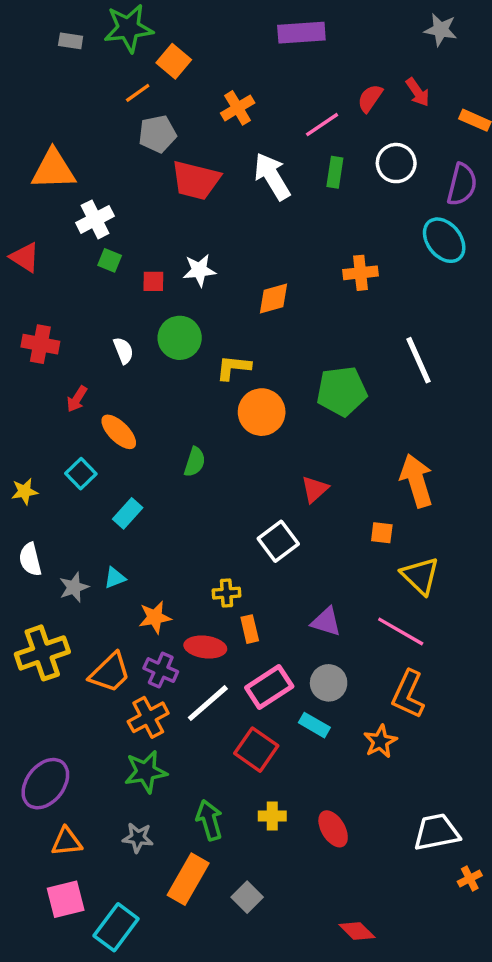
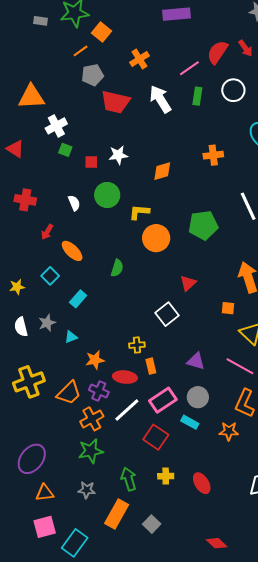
red semicircle: (370, 98) -> (217, 52), size x1.4
gray star: (74, 587) -> (47, 323), moved
orange star: (380, 741) -> (229, 431), turned 30

